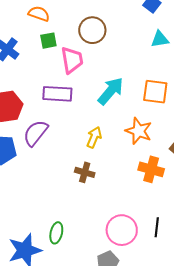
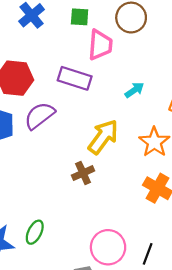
cyan arrow: (111, 91) -> (134, 90), size x0.6
yellow arrow: (94, 137) -> (103, 137), size x1.5
brown cross: (85, 172) -> (83, 173), turned 36

